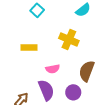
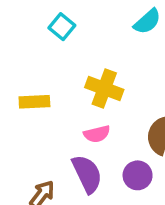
yellow cross: (69, 39) -> (104, 89), moved
yellow rectangle: (29, 48) -> (34, 102), moved

